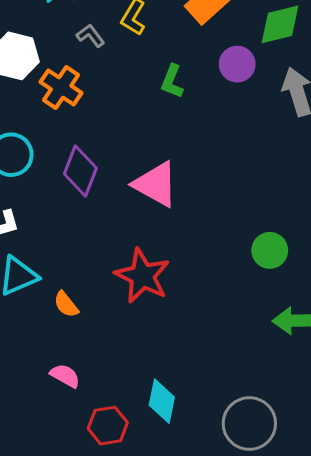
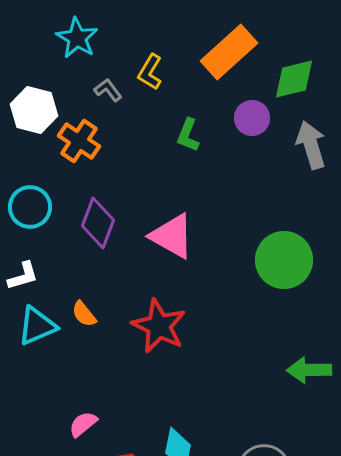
green circle: (270, 250) -> (284, 260), moved, size x1.6
orange semicircle: (66, 304) -> (84, 314), moved
pink semicircle: (65, 376) -> (83, 424), turned -68

